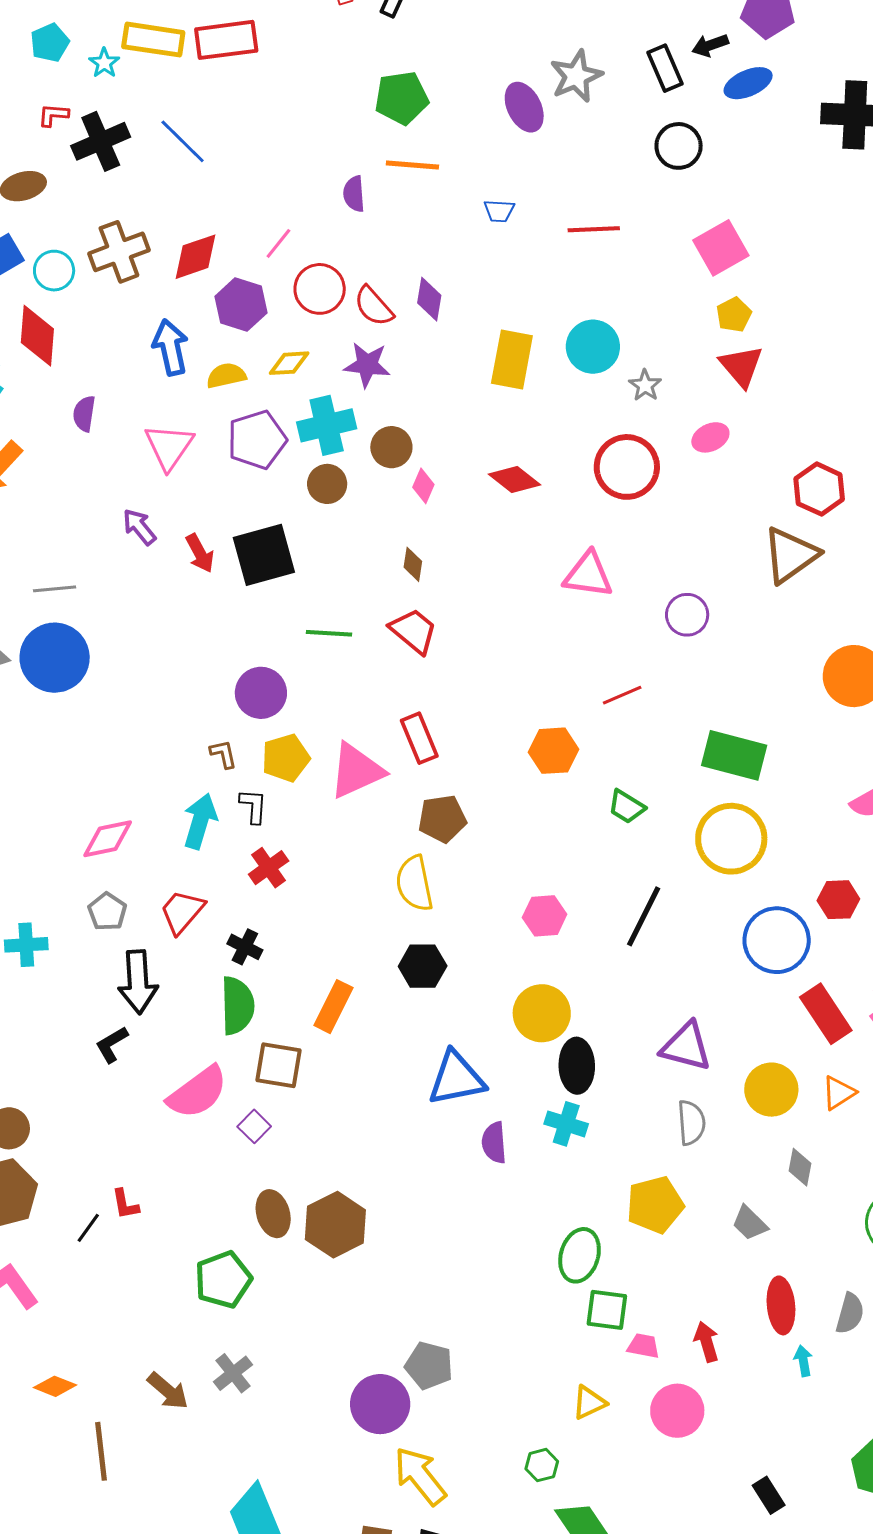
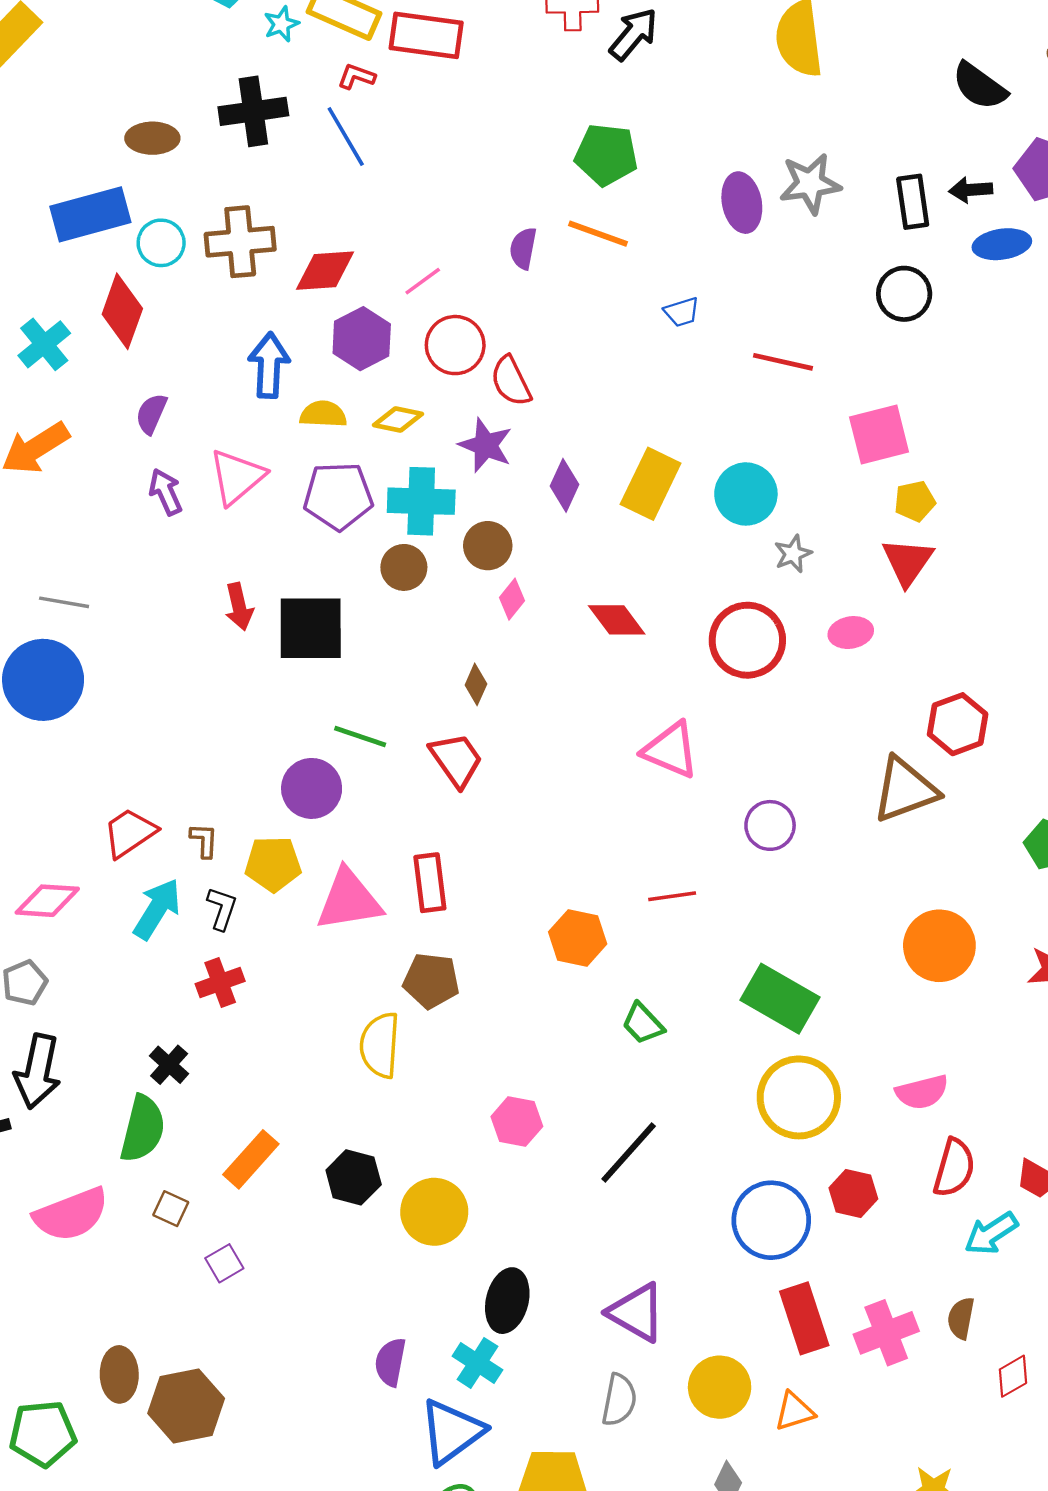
red L-shape: (53, 115) -> (356, 77), moved
blue trapezoid: (499, 211) -> (682, 312), turned -36
pink square: (721, 248) -> (879, 434), moved
purple diamond: (429, 299) -> (564, 485), moved
purple arrow: (139, 527) -> (166, 492), moved
purple circle: (261, 693) -> (312, 788), moved
yellow circle: (731, 839) -> (799, 1097), moved
red trapezoid: (182, 912) -> (130, 833), moved
black hexagon: (423, 966) -> (354, 1177), moved
yellow circle: (542, 1013) -> (434, 1212), moved
brown square: (279, 1065) -> (171, 1209), size x0.6
blue triangle: (456, 1078) -> (452, 1432), moved, turned -40
purple square: (254, 1126) -> (224, 1263), moved

